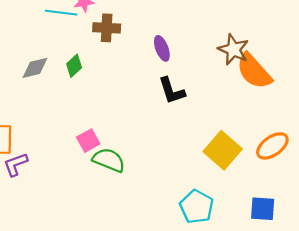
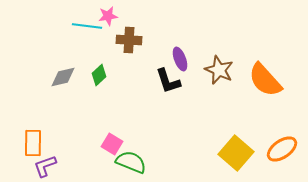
brown star: (233, 49) -> (219, 70), moved
black L-shape: (172, 91) -> (168, 81), moved
pink square: (88, 141) -> (112, 144), turned -30

